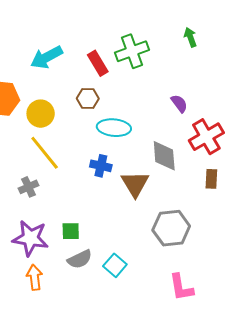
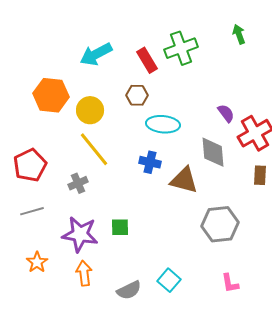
purple semicircle: (179, 104) -> (226, 113), moved
brown triangle: (135, 184) -> (184, 180), turned -44
gray semicircle: (80, 259) -> (129, 290), moved
cyan square: (115, 265) -> (169, 280), moved
pink L-shape: (181, 287) -> (230, 283), size x0.7

